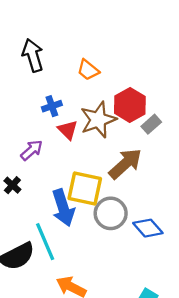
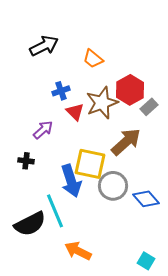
black arrow: (33, 55) -> (44, 46), turned 80
black cross: (12, 185) -> (26, 161), turned -35

